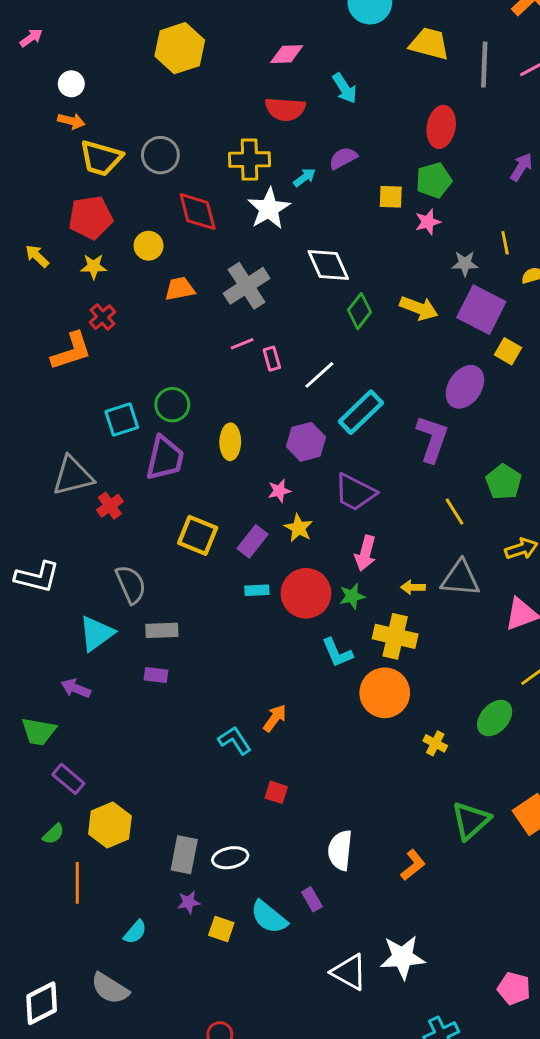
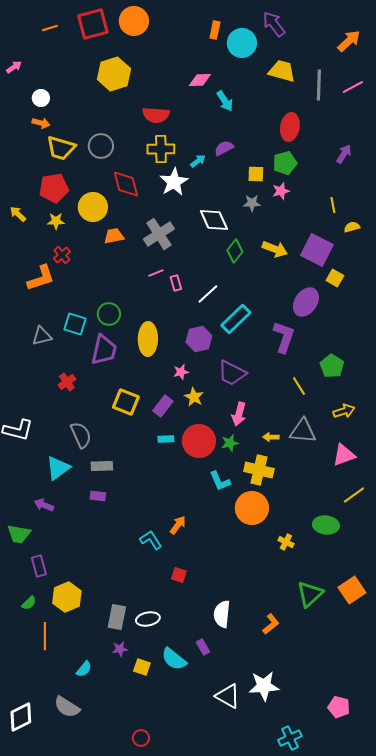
pink diamond: (287, 54) -> (200, 80), moved
red semicircle: (285, 109) -> (156, 115), moved
yellow circle: (149, 246) -> (93, 207), size x1.5
gray star: (465, 264) -> (252, 203), moved
cyan square: (122, 420) -> (75, 324), turned 35
yellow ellipse: (230, 442) -> (148, 339), size x1.4
gray triangle: (73, 476) -> (42, 336), moved, size x0.7
green ellipse: (495, 718) -> (326, 525), turned 55
purple rectangle: (68, 779) -> (39, 566), turned 35

